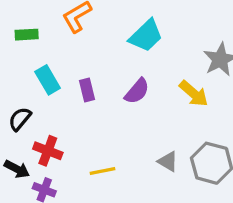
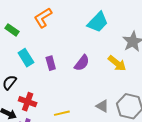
green rectangle: (27, 35) -> (12, 30), turned 40
cyan trapezoid: (146, 36) -> (98, 22), moved

